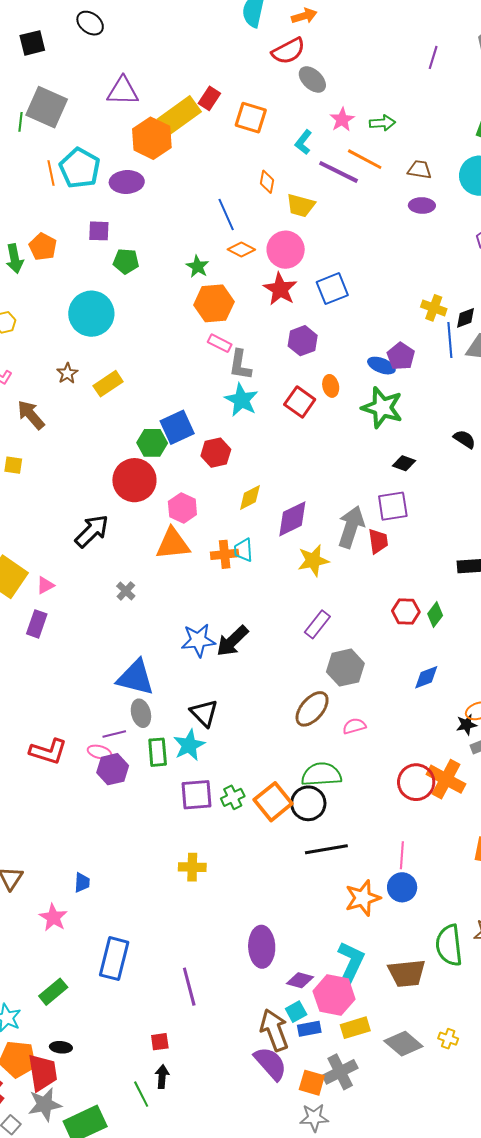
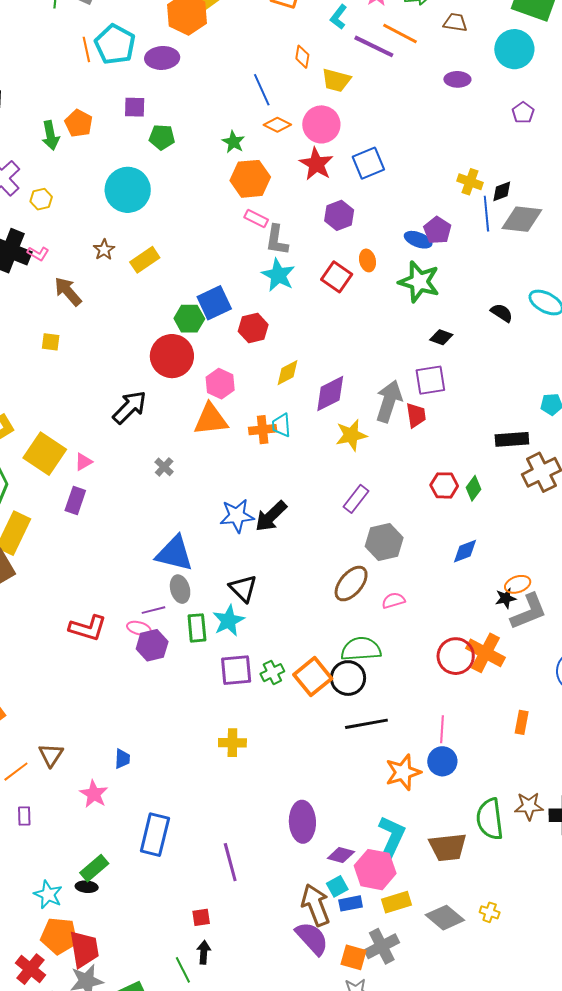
brown trapezoid: (420, 170) -> (455, 22), moved
black ellipse: (61, 1047) -> (87, 887), moved

